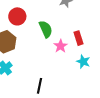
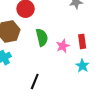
green semicircle: (46, 29) -> (42, 37), moved

